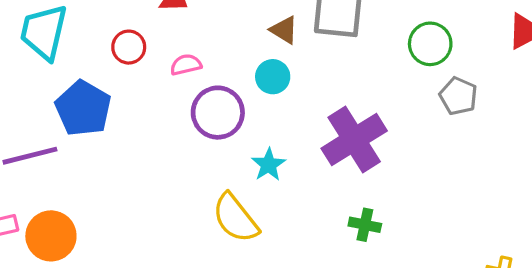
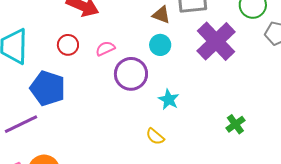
purple cross: (354, 140) -> (216, 41), moved
yellow semicircle: (235, 218) -> (155, 136), size x0.6
green cross: (365, 225) -> (235, 124), turned -36

